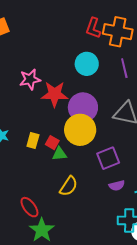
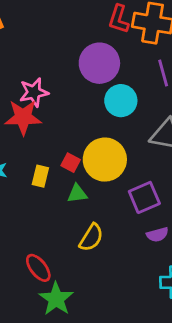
cyan circle: (87, 64) -> (121, 101), moved
red star: (55, 94) -> (23, 117), moved
purple circle: (83, 107) -> (99, 63), moved
red square: (52, 143) -> (71, 163), moved

